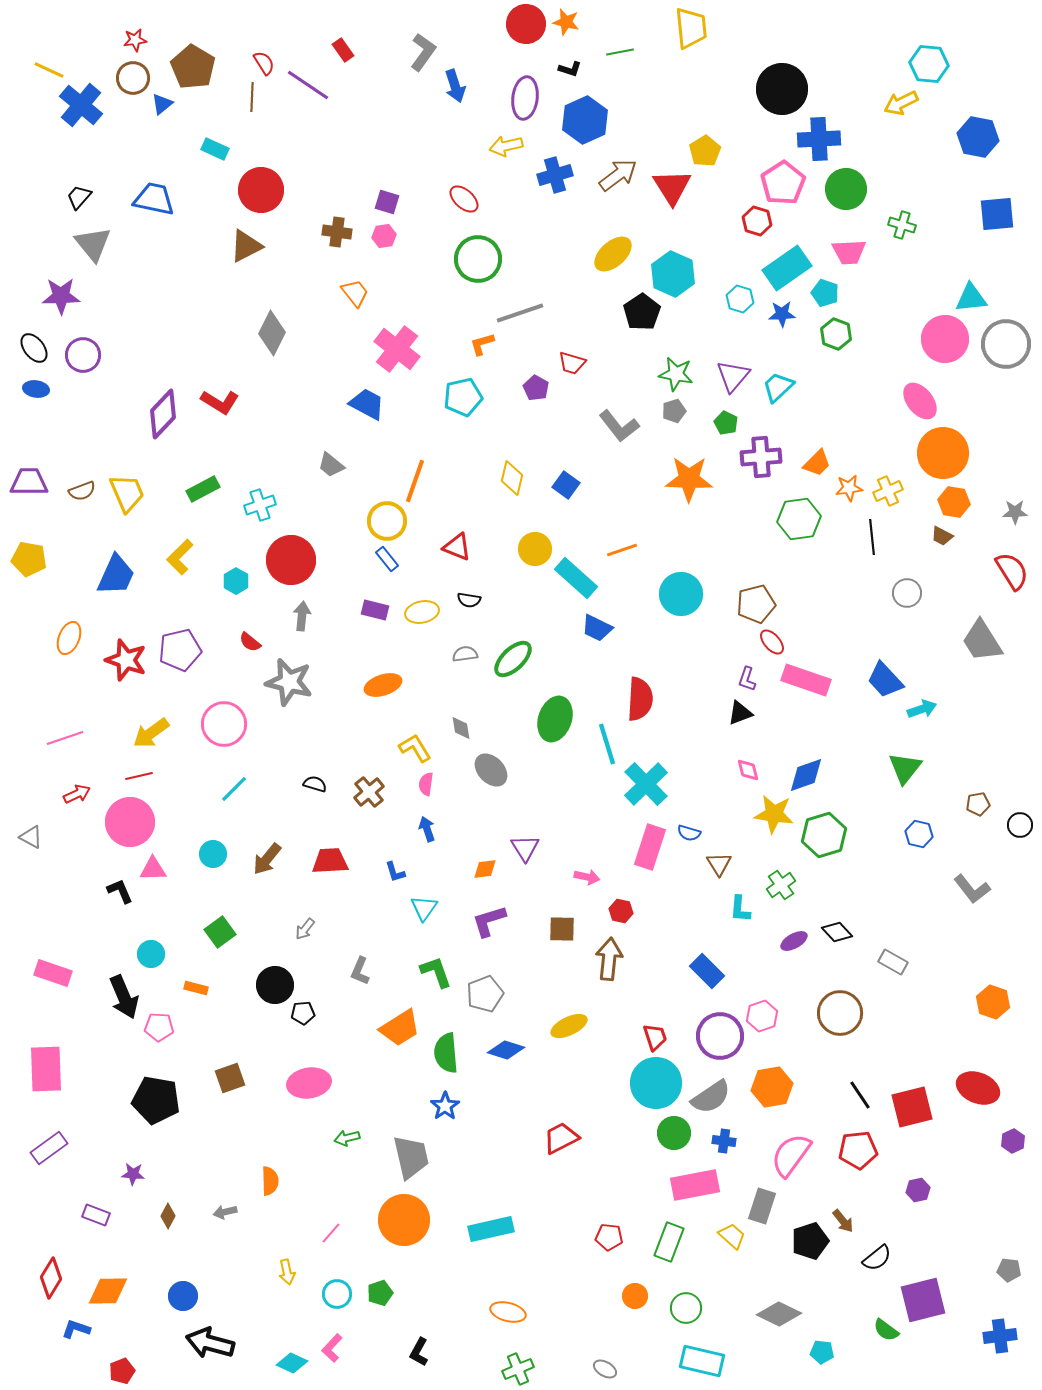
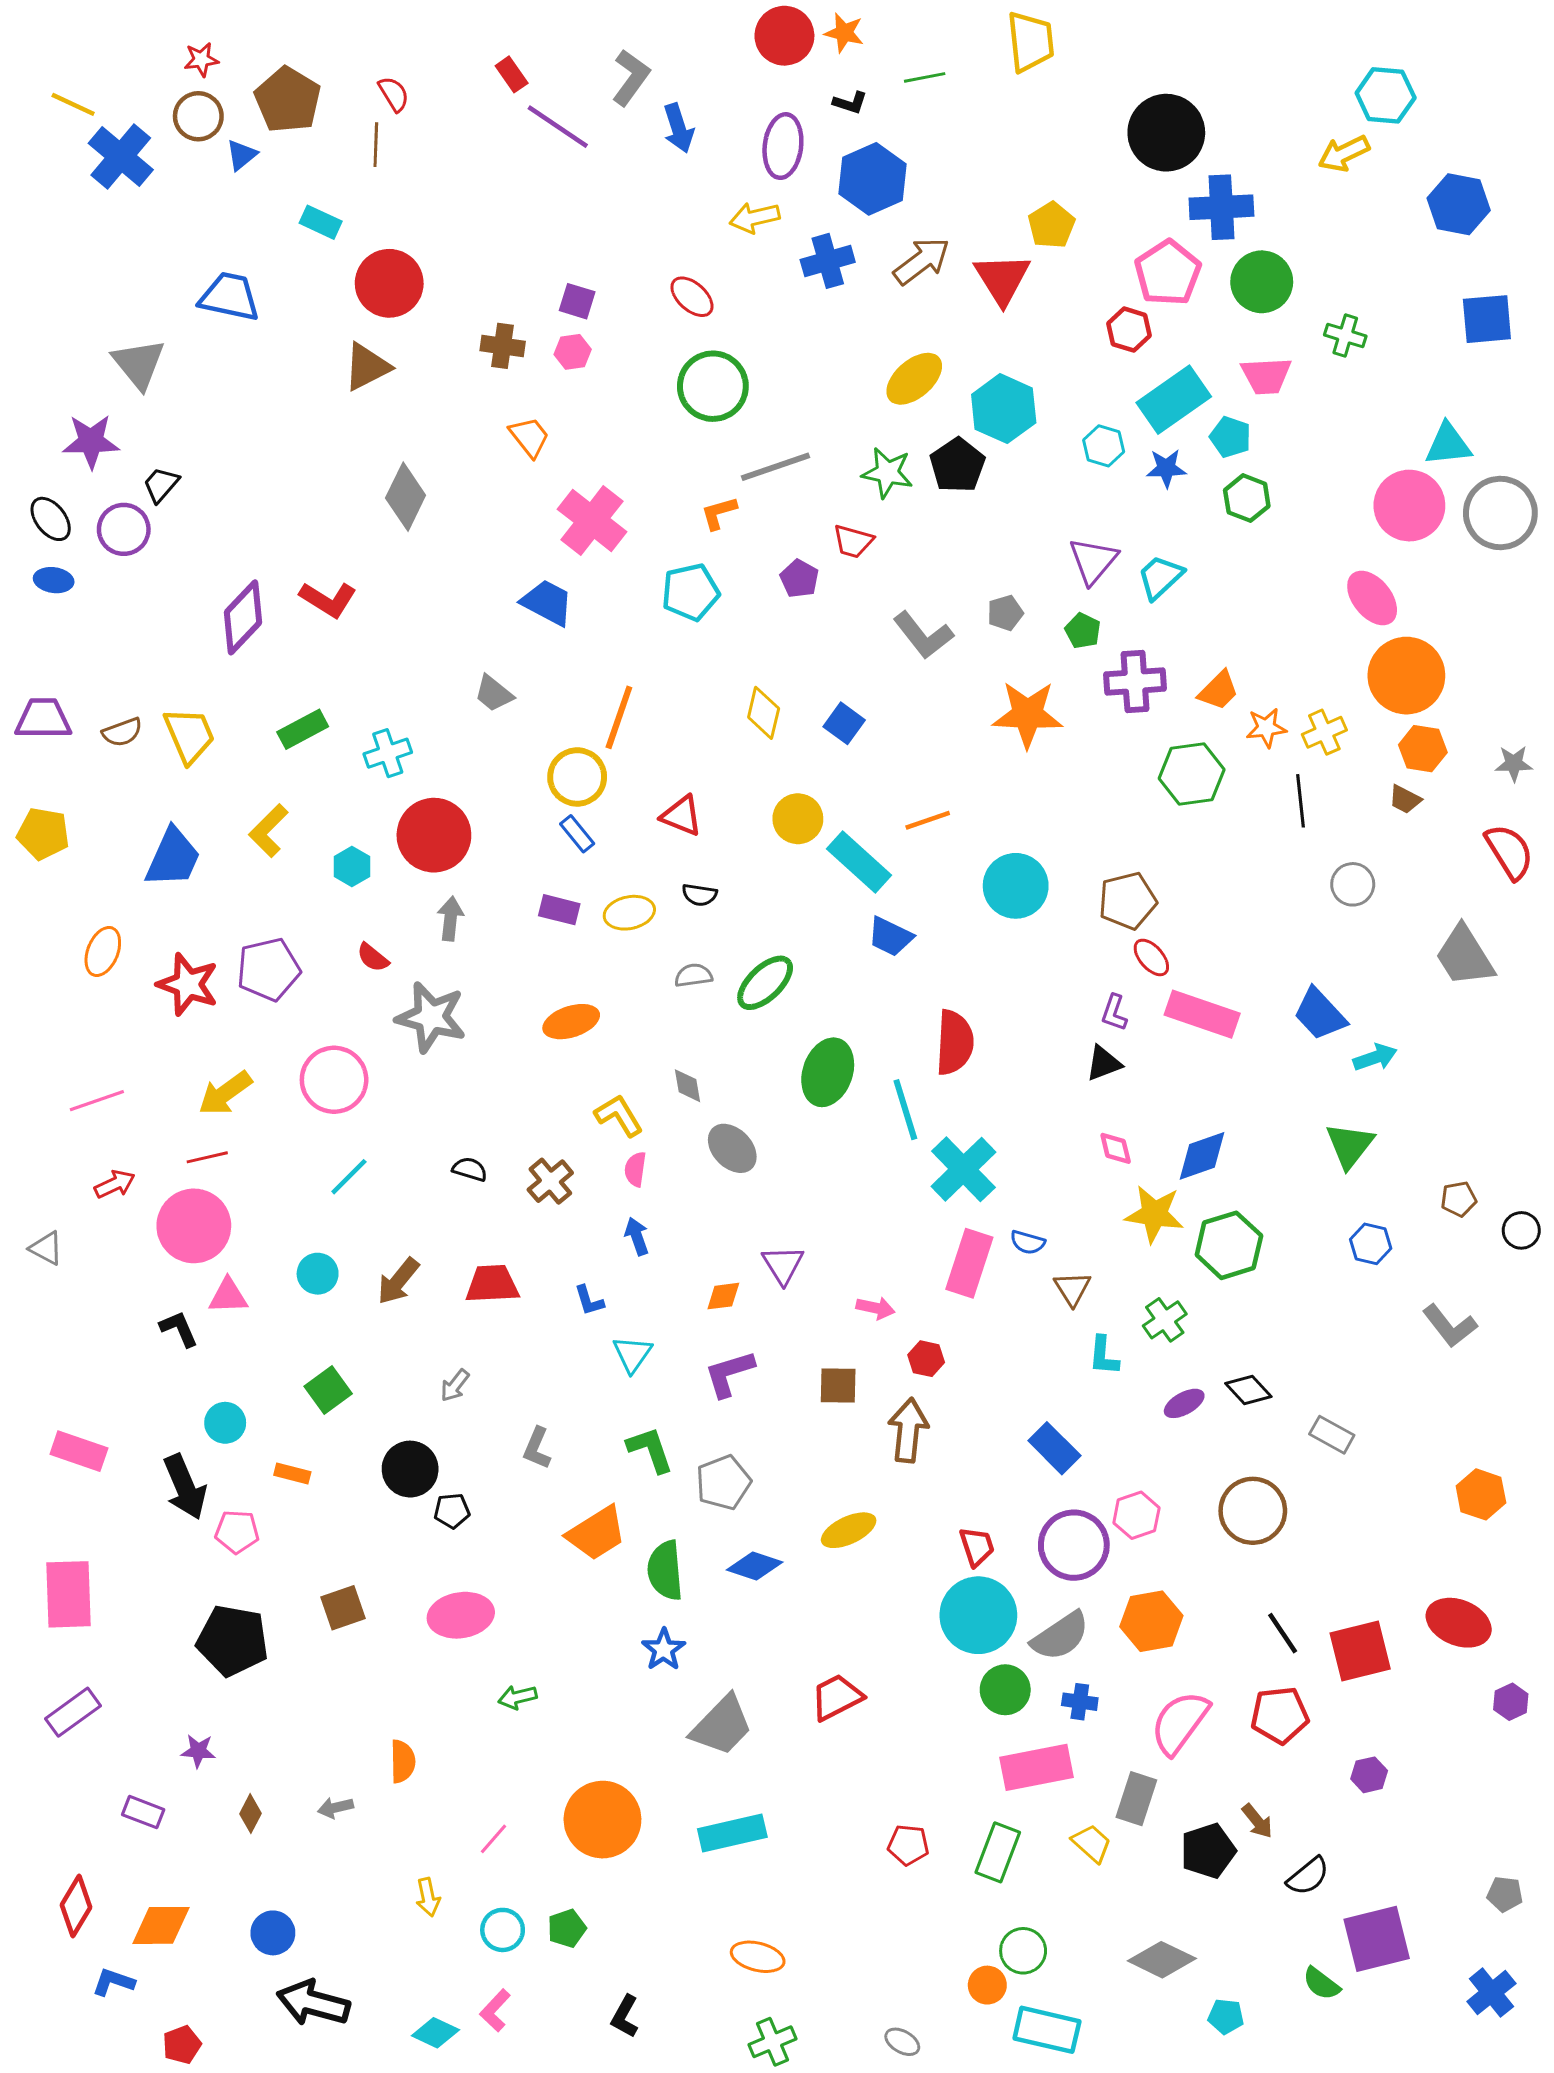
purple line: (308, 85) -> (558, 127), moved
black trapezoid: (79, 197) -> (161, 485), moved
green star: (676, 374) -> (887, 473), moved
gray trapezoid: (411, 1157) -> (722, 1726), moved, turned 57
orange circle: (635, 1296) -> (987, 1985), moved
blue cross: (1000, 1336) -> (1491, 1993), turned -32

